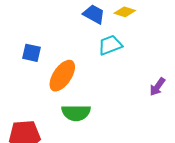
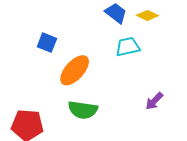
purple arrow: (157, 87) -> (154, 101), moved

